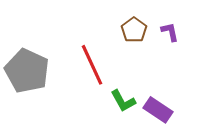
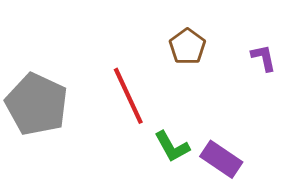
purple L-shape: (170, 32) -> (264, 58), moved

